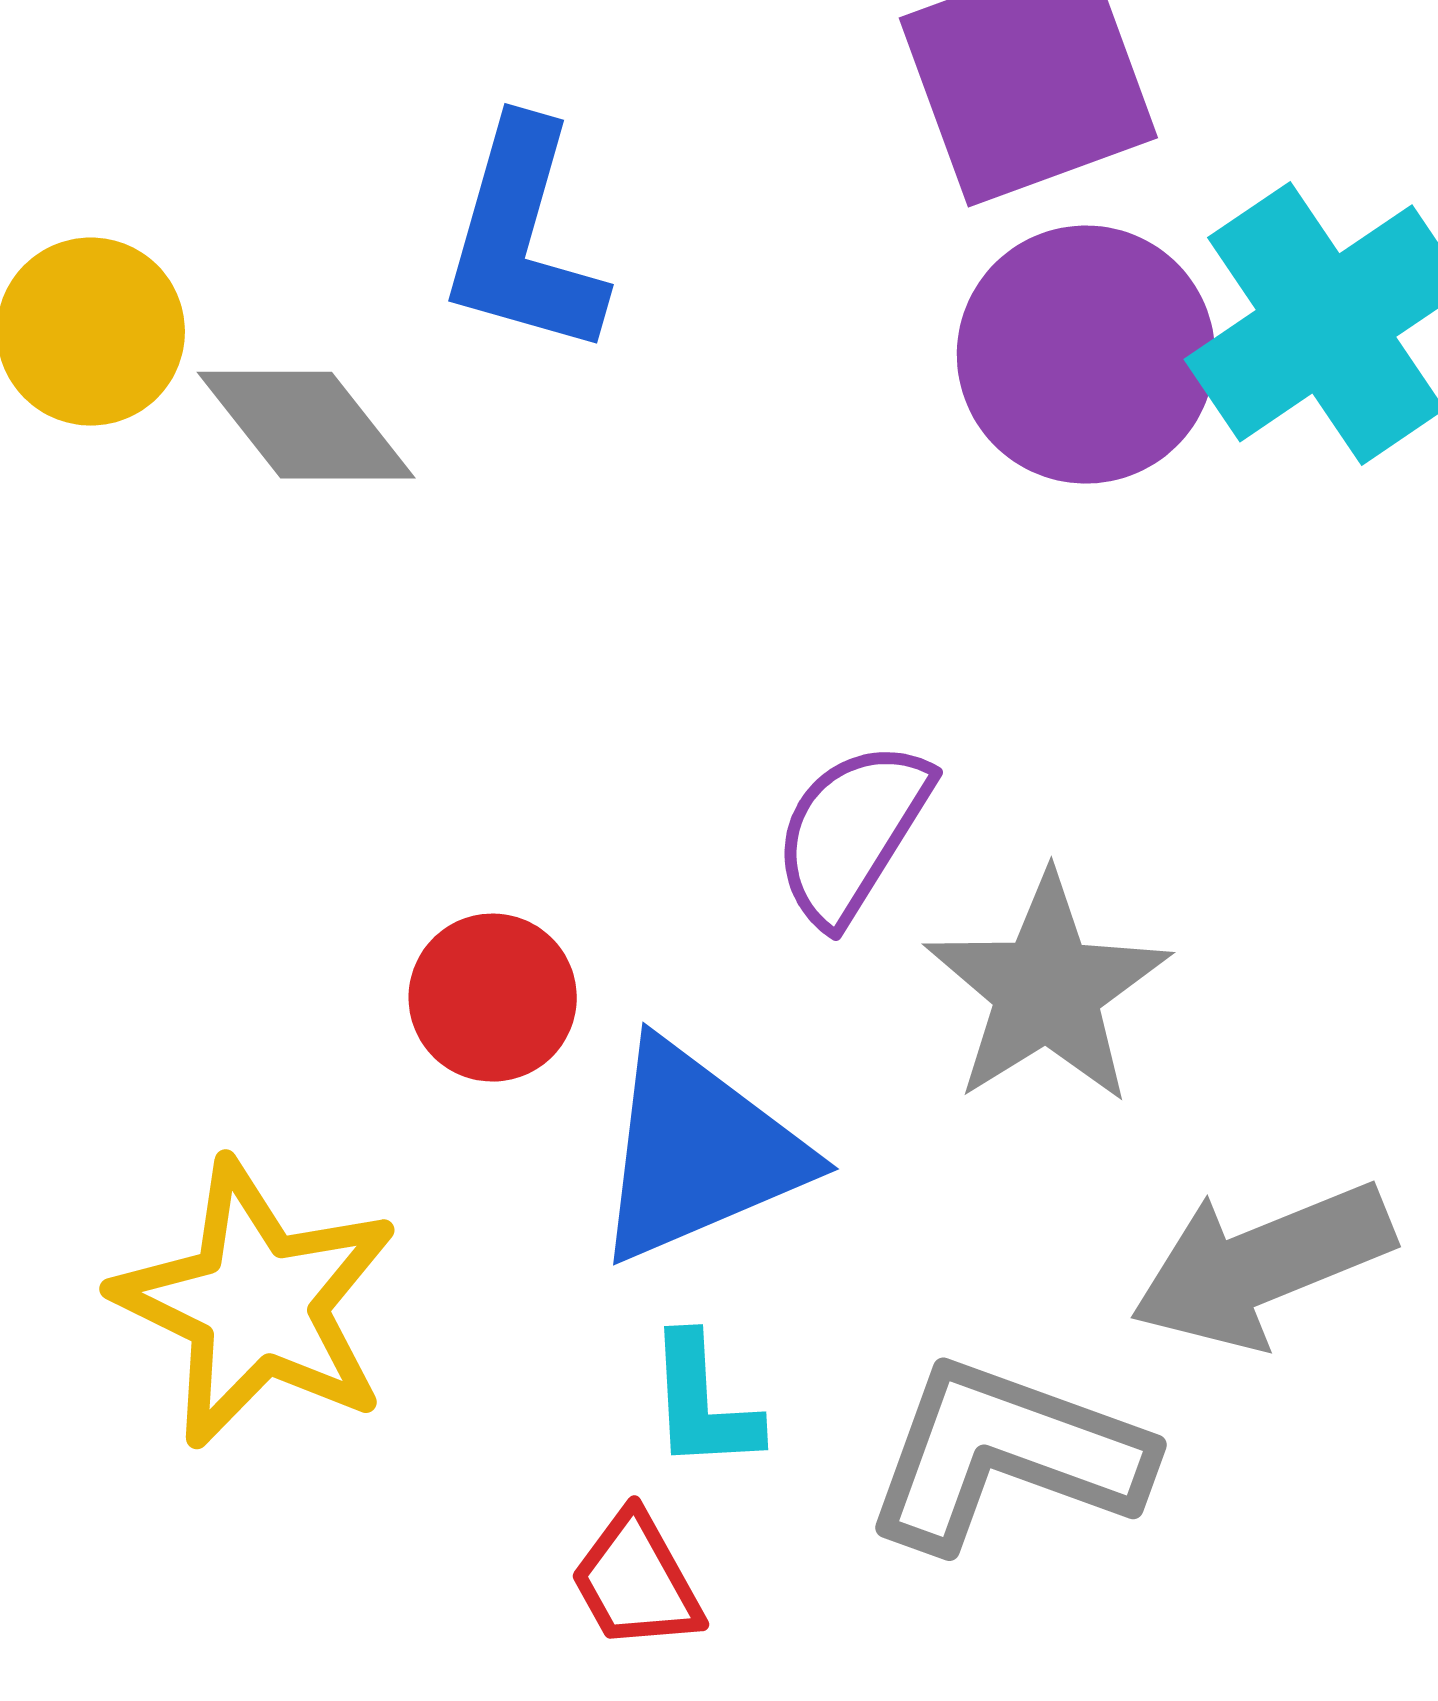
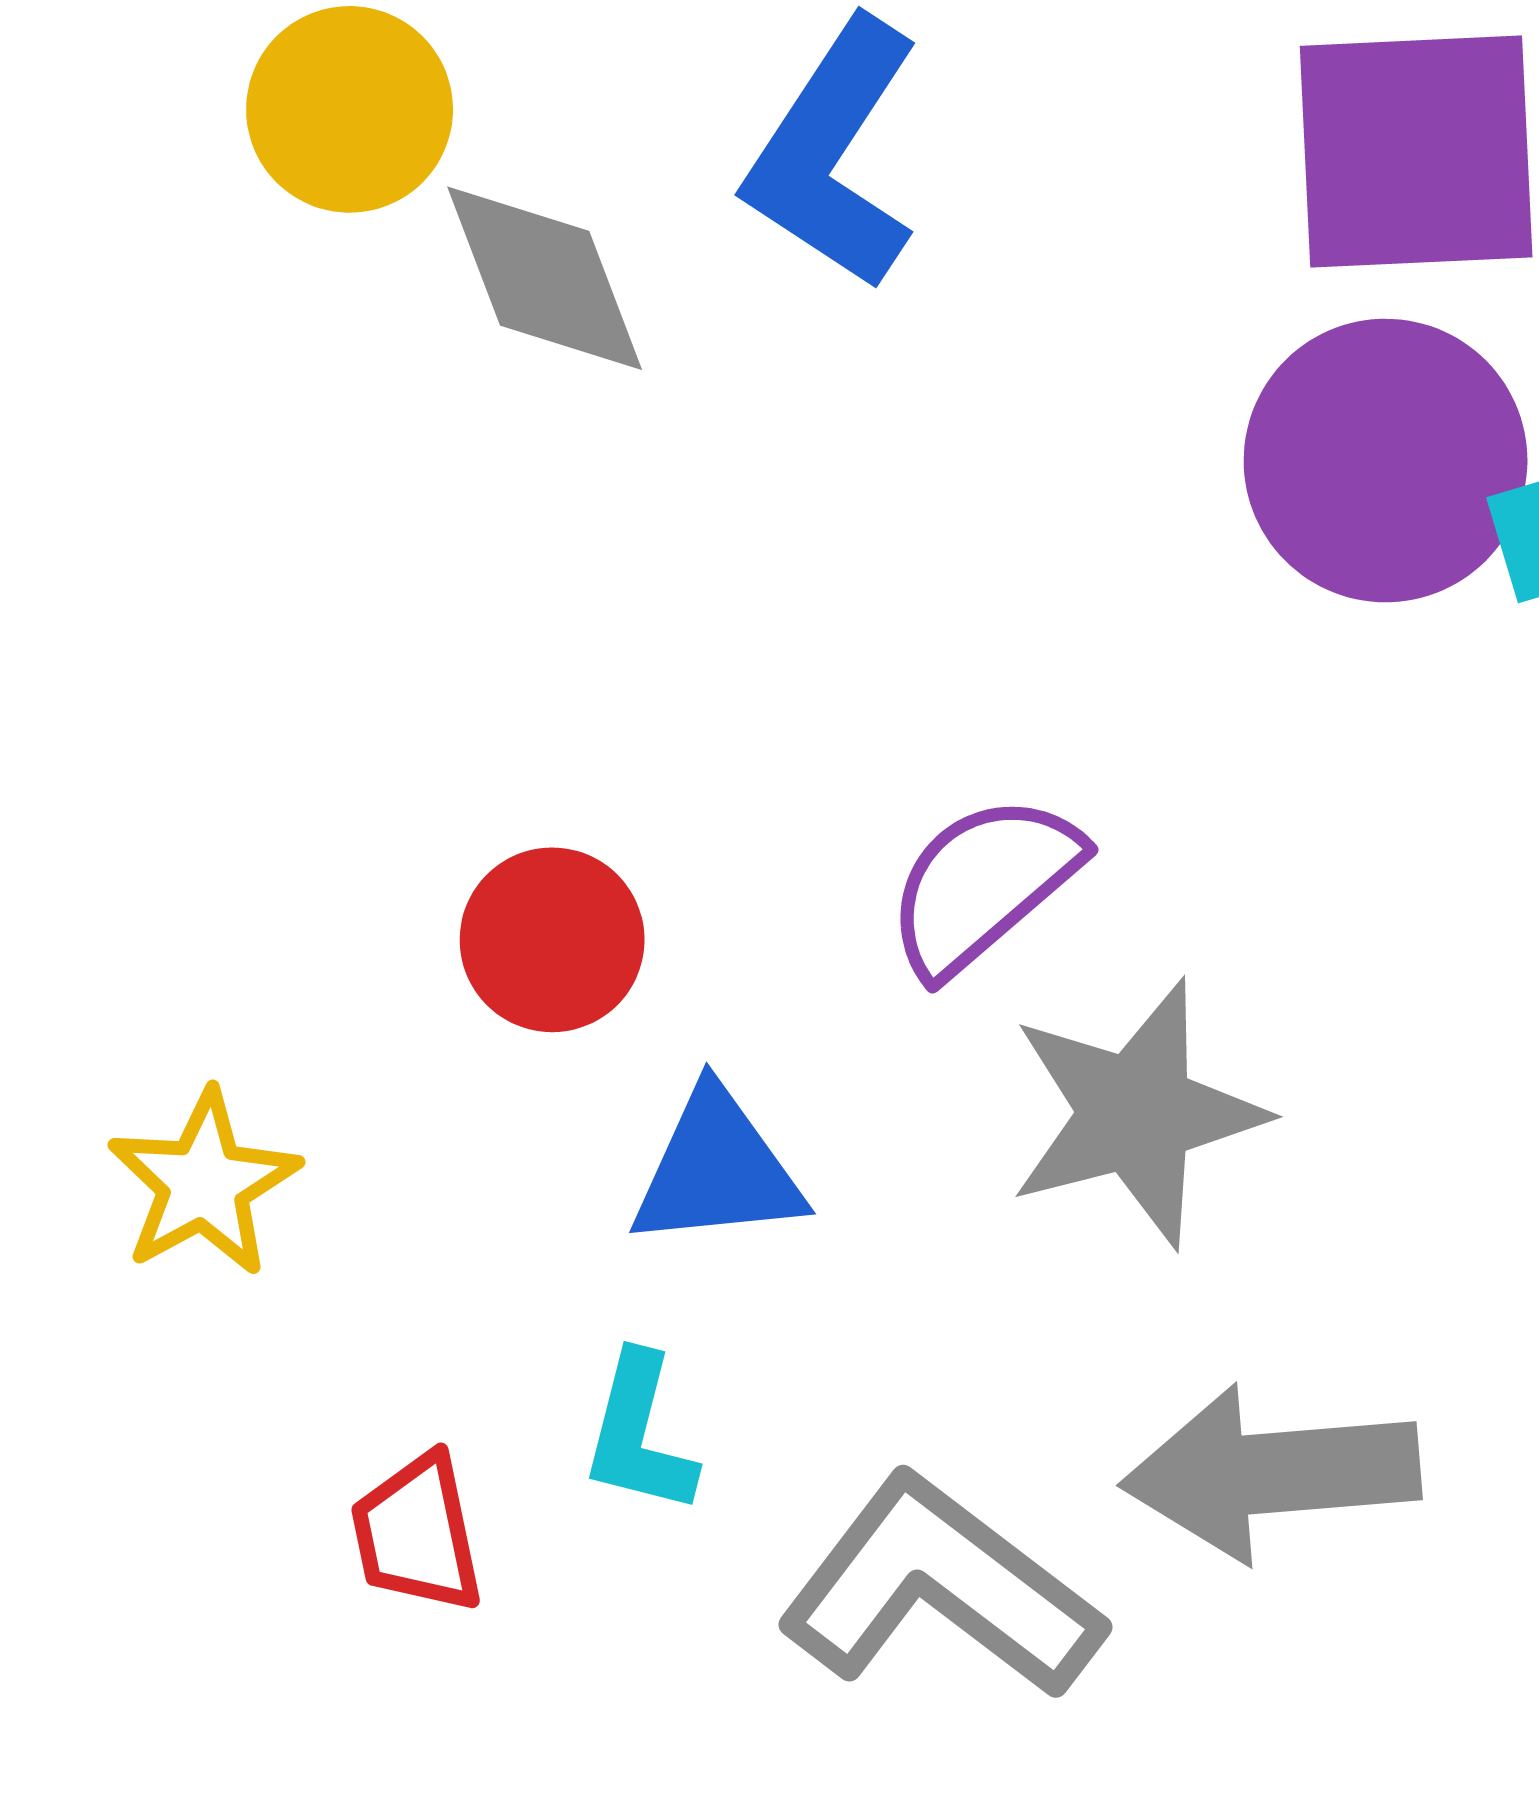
blue triangle: (698, 1152) -> (717, 1170), size x0.7
yellow star: (256, 1304) -> (204, 1183), size x0.6
red trapezoid: (636, 1581) -> (417, 1533), moved

